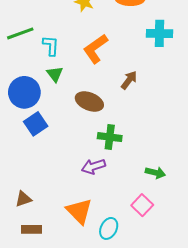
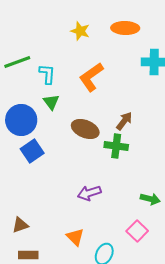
brown arrow: (129, 80) -> (124, 121), moved
green cross: (110, 137) -> (116, 146), moved
orange triangle: (79, 211) -> (75, 237), size x0.7

